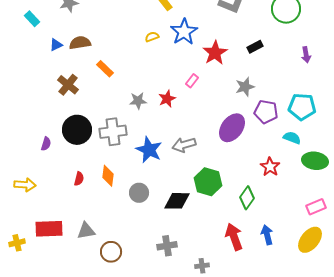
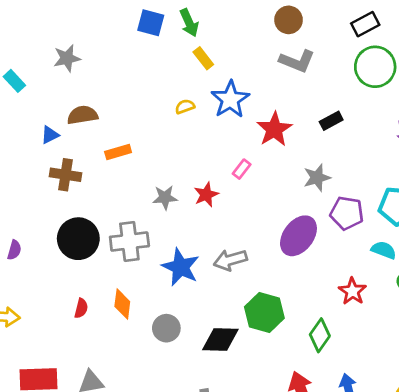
blue triangle: (56, 45) -> (50, 135), moved
orange rectangle: (105, 69) -> (118, 152), turned -60
brown cross: (68, 85) -> (65, 175), turned -30
purple semicircle: (46, 144) -> (14, 250), moved

